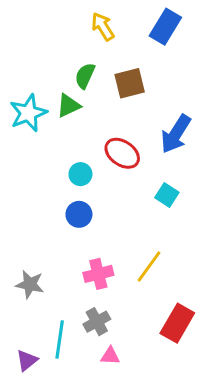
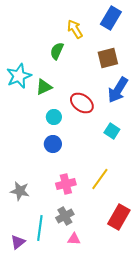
yellow arrow: (103, 27) -> (75, 29), moved
brown square: (130, 83) -> (108, 58), moved
green triangle: (69, 106) -> (44, 87), moved

